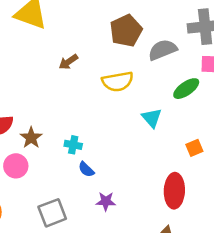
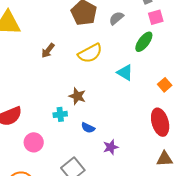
gray semicircle: (163, 50) -> (116, 18), size x0.7
brown star: (31, 138) -> (77, 96), moved
cyan cross: (73, 145) -> (60, 114), moved

